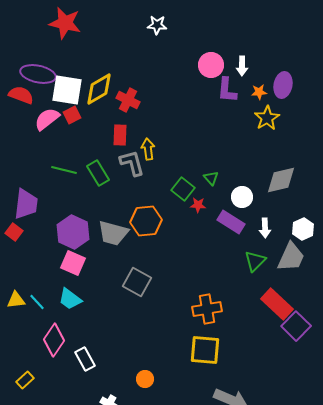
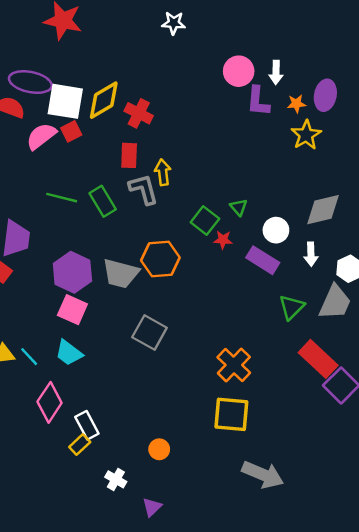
white arrow: (265, 228) -> (311, 254), moved
orange cross: (207, 309) -> (234, 365), turned -36
yellow rectangle: (25, 380) -> (80, 444), moved

